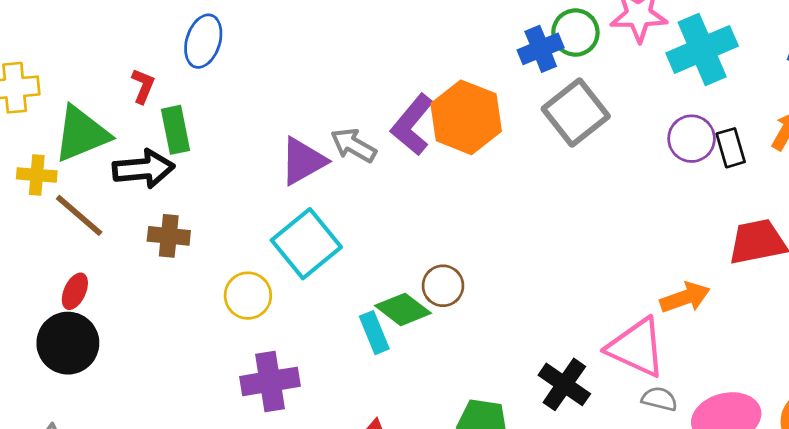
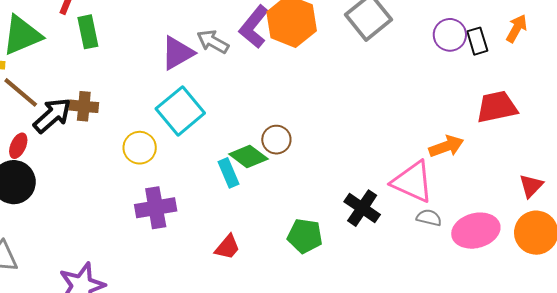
black arrow: (143, 169) -> (52, 115), moved, turned -36

